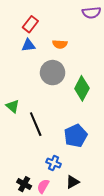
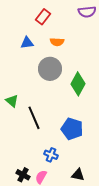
red rectangle: (30, 24) -> (43, 17), moved
blue pentagon: (76, 136) -> (72, 129), turned -30
black triangle: (73, 182) -> (78, 175), moved, turned 40

